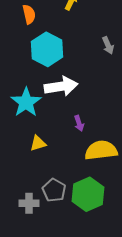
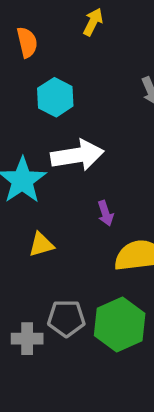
cyan hexagon: (47, 49) -> (55, 97), size x0.7
gray pentagon: (54, 190) -> (66, 318), turned -30

